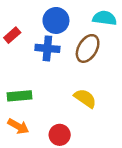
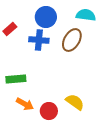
yellow semicircle: (85, 98) -> (75, 102), moved
orange arrow: (18, 126) -> (25, 104), moved

